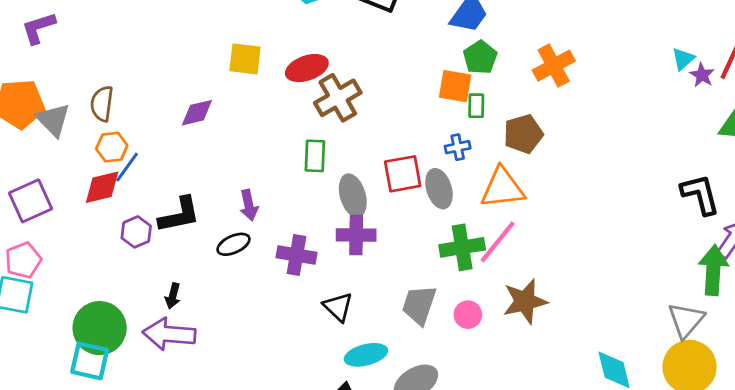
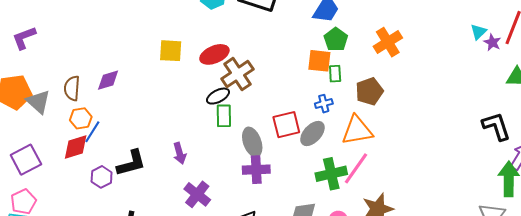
purple diamond: (197, 113) -> (108, 80), moved
gray ellipse: (439, 189) -> (312, 133), turned 64
black ellipse: (233, 244) -> (218, 96), moved
purple cross: (297, 255) -> (197, 194), moved, turned 32

